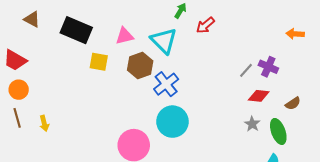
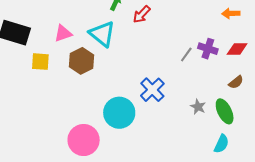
blue cross: (166, 84) -> (152, 90), moved
red diamond: (259, 96) -> (237, 49), moved

